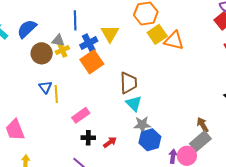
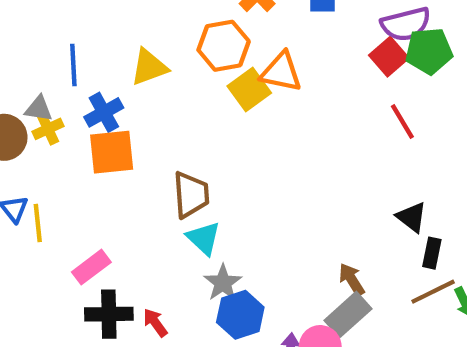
yellow triangle: (110, 34) -> (149, 67), moved, turned 42
orange triangle: (174, 41) -> (281, 72), moved
orange square: (92, 62) -> (112, 152), turned 30
gray star: (142, 125) -> (223, 283), turned -30
black cross: (88, 138) -> (109, 314), size x1.5
red arrow: (110, 142) -> (155, 323), turned -88

